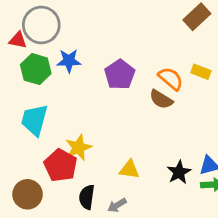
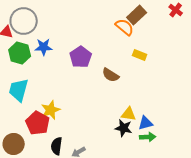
orange semicircle: (171, 79) -> (125, 27), moved
yellow triangle: (129, 170) -> (129, 114), moved
black star: (179, 172) -> (124, 128), turned -30

